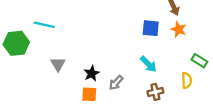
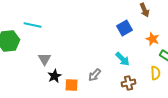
blue square: (151, 28) -> (125, 28), turned -35
orange star: (179, 29) -> (153, 39), moved
black star: (92, 73) -> (55, 76), moved

